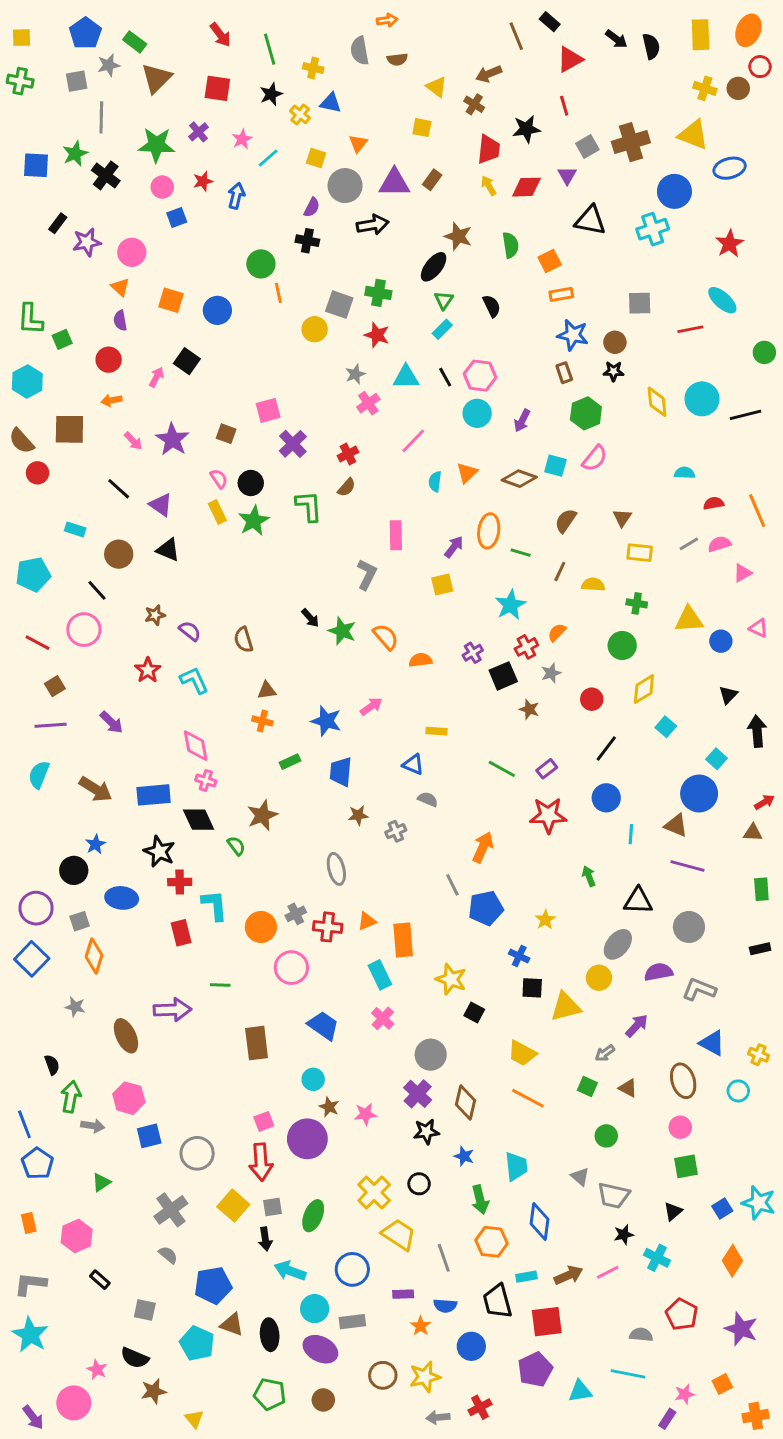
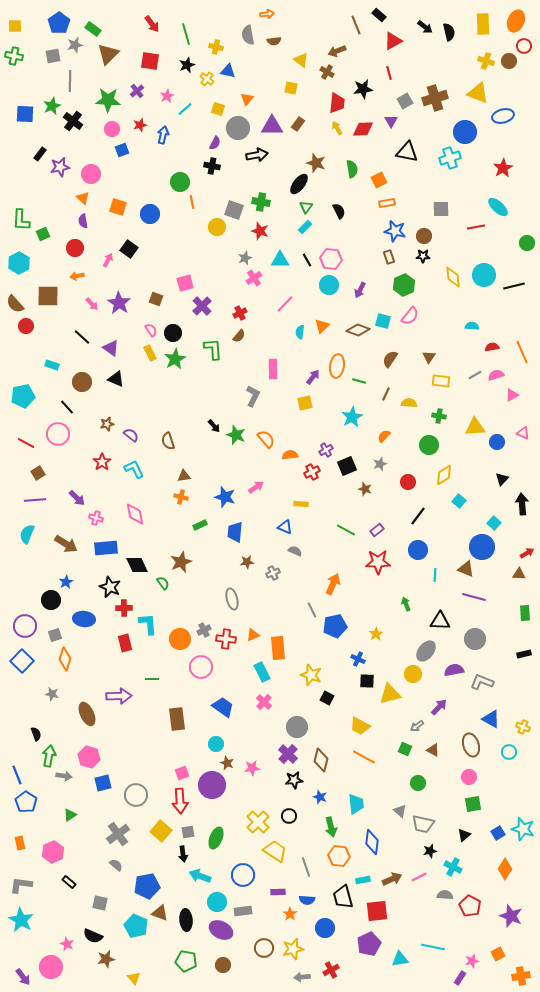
red cross: (526, 647) -> (312, 472), moved
pink cross: (206, 780) -> (96, 518), moved
gray semicircle: (641, 1335) -> (445, 895), moved

